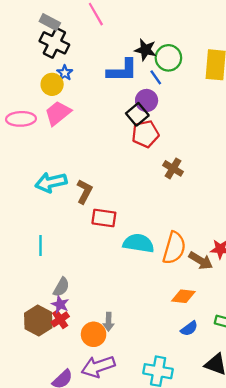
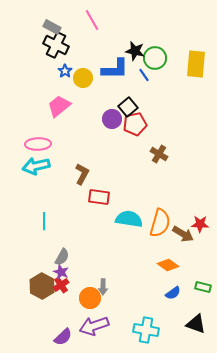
yellow circle: (52, 84) -> (83, 78), moved
purple circle: (147, 100) -> (112, 119), moved
pink ellipse: (21, 119) -> (38, 144), moved
cyan arrow: (51, 182) -> (36, 166), moved
orange diamond: (183, 296) -> (168, 265), turned 30

